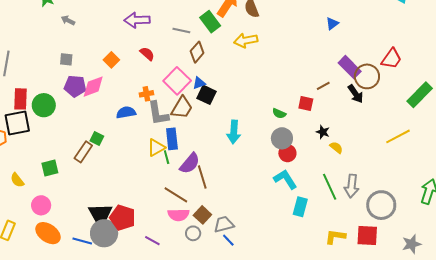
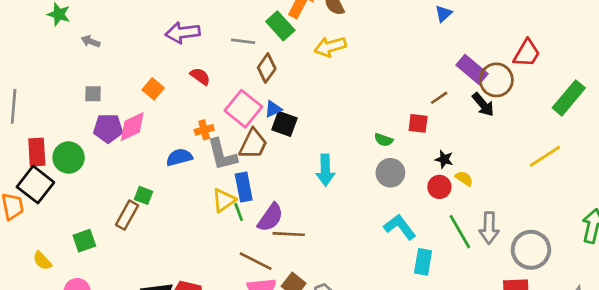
black square: (17, 123) -> (35, 185), turned -36
red circle: (287, 153) -> (439, 187), moved
brown line: (202, 177) -> (289, 234), turned -65

